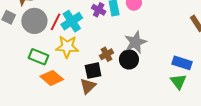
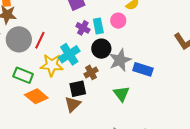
cyan cross: (72, 21) -> (69, 54), moved
black circle: (129, 59) -> (101, 49), moved
blue rectangle: (182, 63) -> (143, 69), moved
green triangle: (178, 82) -> (121, 94), moved

